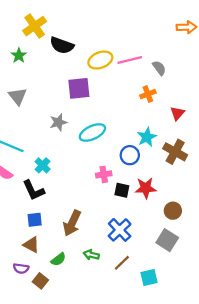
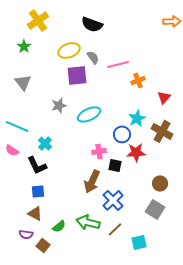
black semicircle: (62, 45) -> (92, 24), moved
yellow ellipse: (100, 60) -> (69, 50), moved
pink line: (130, 60) -> (118, 64), moved
gray semicircle: (159, 68) -> (93, 57), moved
red star: (146, 188) -> (136, 152), moved
brown arrow: (72, 223) -> (92, 181), moved
green arrow: (91, 255) -> (88, 222), size x1.6

